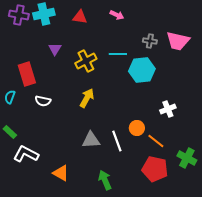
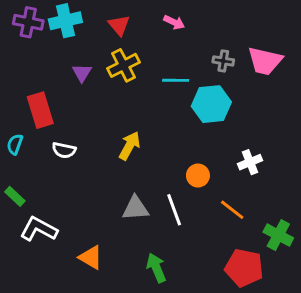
red triangle: (80, 17) -> (119, 25), turned 42
yellow cross: (86, 61) -> (124, 65), moved
orange circle: (137, 128) -> (198, 176), moved
red pentagon: (155, 169) -> (244, 268), moved

